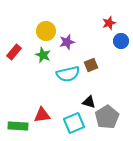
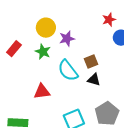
cyan semicircle: (68, 74) -> (68, 71), turned 65
black triangle: (89, 102) -> (94, 80), moved
red triangle: (42, 115) -> (42, 92), moved

